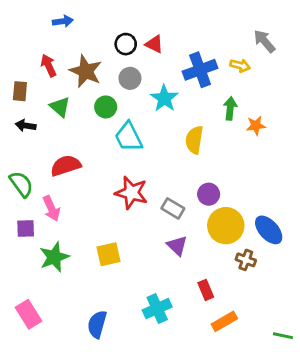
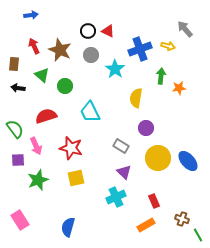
blue arrow: (63, 21) -> (31, 15), moved
green circle: (106, 107) -> (65, 86), moved
cyan trapezoid: (129, 137) -> (90, 112), moved
red star: (131, 193) -> (71, 148), moved
purple circle: (209, 194) -> (146, 128), moved
brown cross: (246, 260) -> (182, 219), moved
red rectangle: (206, 290) -> (154, 201), moved
cyan cross: (157, 309) -> (116, 197), moved
orange rectangle: (224, 321) -> (146, 225), moved
green line: (283, 336) -> (198, 235), turned 48

